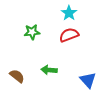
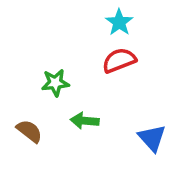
green star: (32, 32) -> (55, 83), moved

